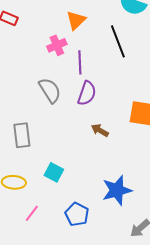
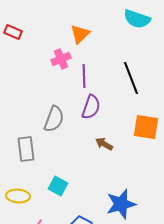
black line: (118, 41) -> (131, 78), moved
gray semicircle: (50, 90) -> (54, 119), moved, turned 52

